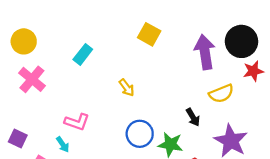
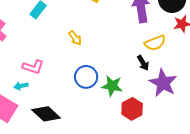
black arrow: (193, 117) -> (143, 63), moved
cyan arrow: (63, 144) -> (21, 86), turned 112

